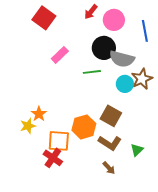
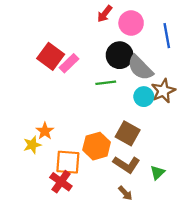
red square: (44, 18) -> (51, 56), moved
gray semicircle: (122, 59) -> (140, 68), turned 30

